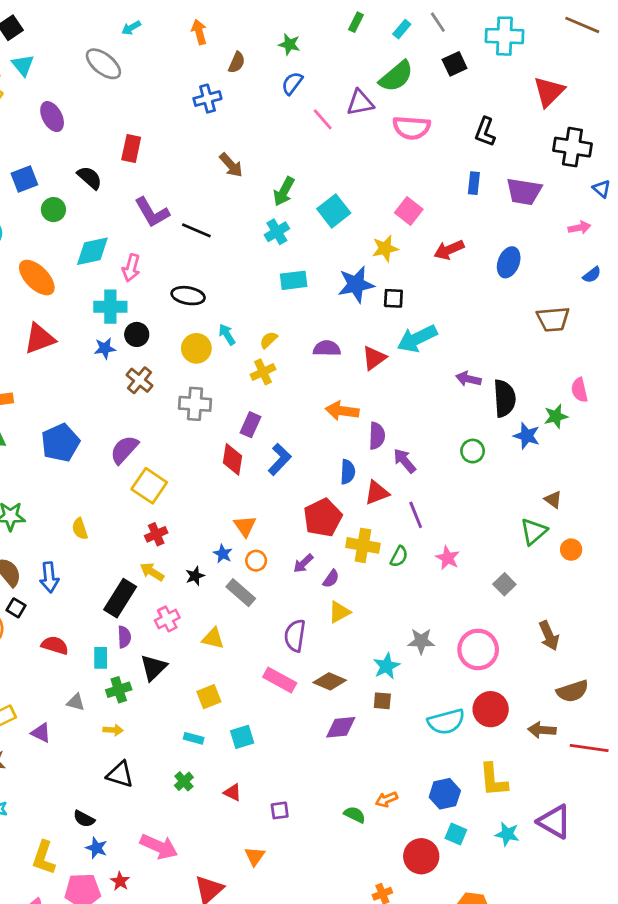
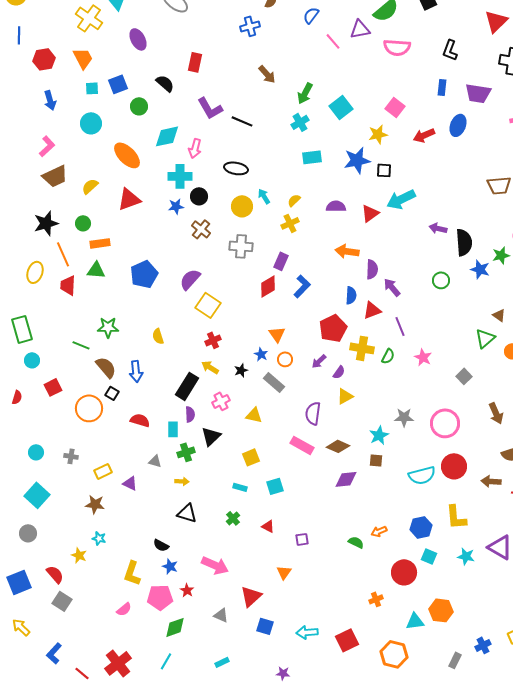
blue ellipse: (509, 262) -> (458, 125), moved
red diamond: (232, 459) -> (268, 286), turned 50

